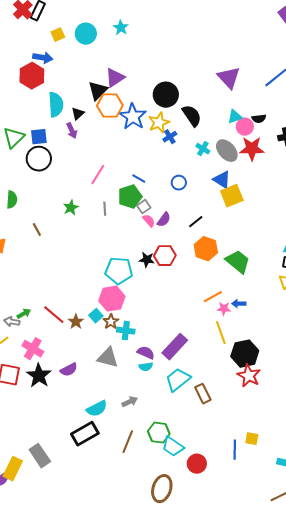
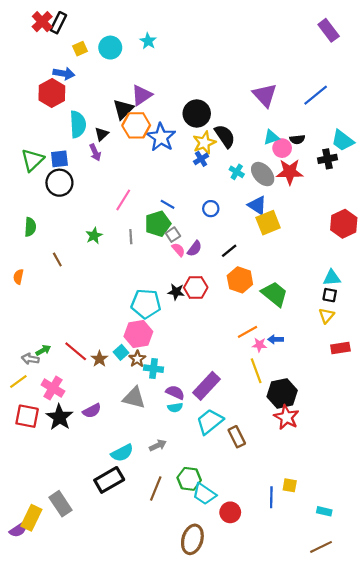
yellow star: (159, 123) -> (204, 143), moved

